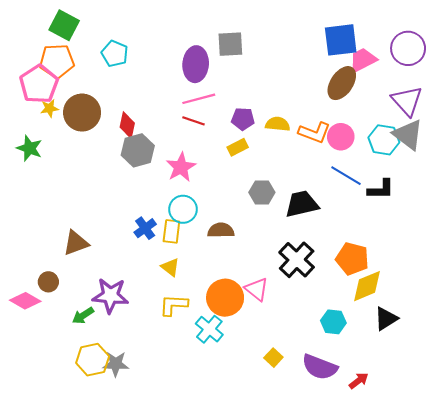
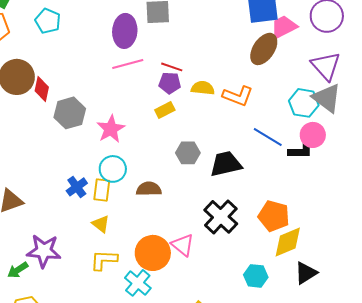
red line: (194, 121) -> (172, 67), moved
red diamond: (127, 125) -> (42, 89), moved
pink circle: (341, 137) -> (313, 135), moved

